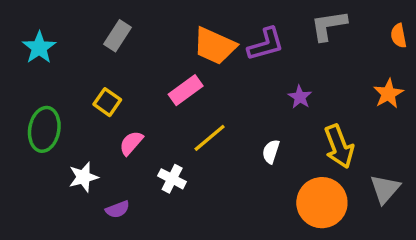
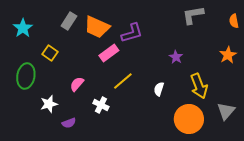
purple L-shape: (266, 44) -> (132, 33), moved
orange trapezoid: (215, 46) -> (97, 27), moved
yellow square: (107, 102) -> (50, 53), moved

